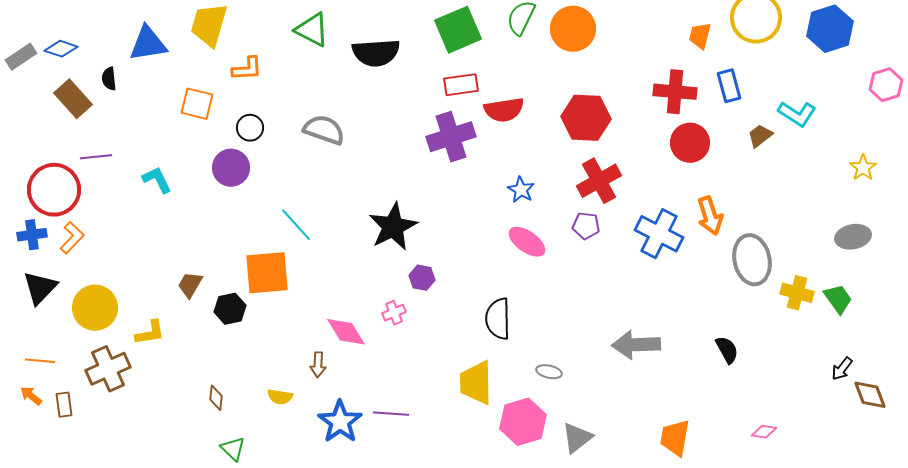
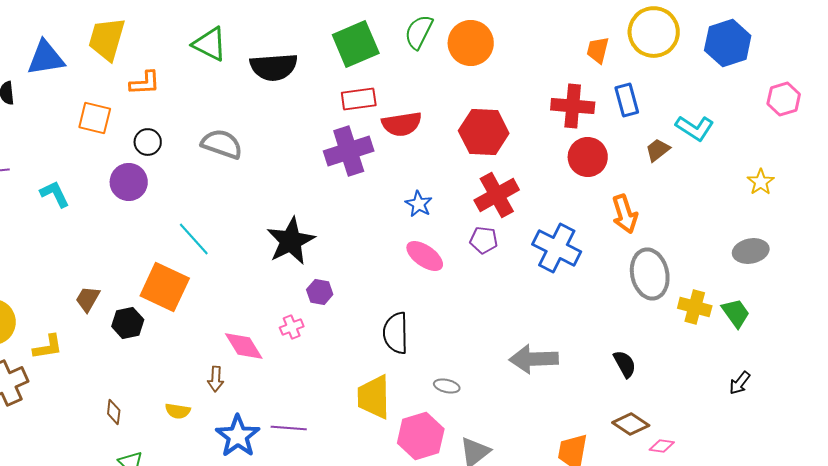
orange arrow: (710, 216) -> (625, 214), moved
orange square: (267, 273) -> (165, 287), turned 30
brown diamond: (870, 395) -> (631, 424), moved, turned -36

